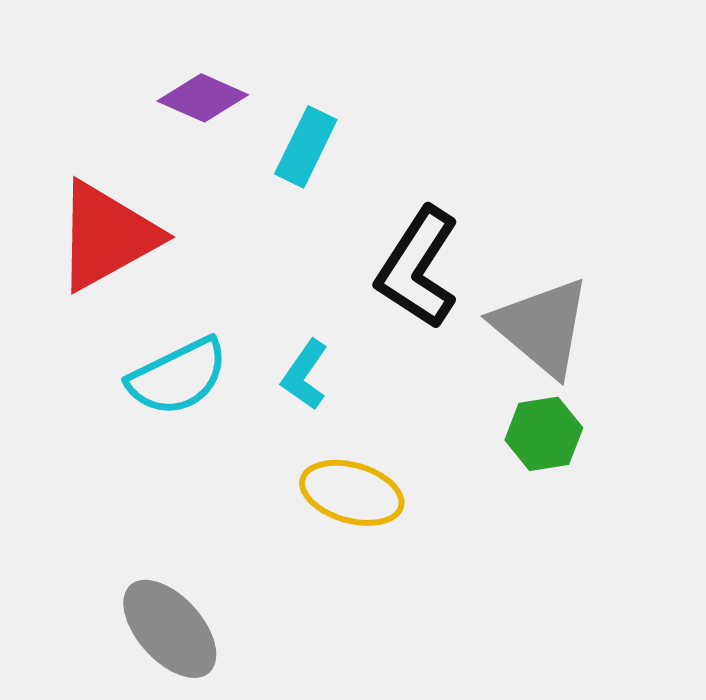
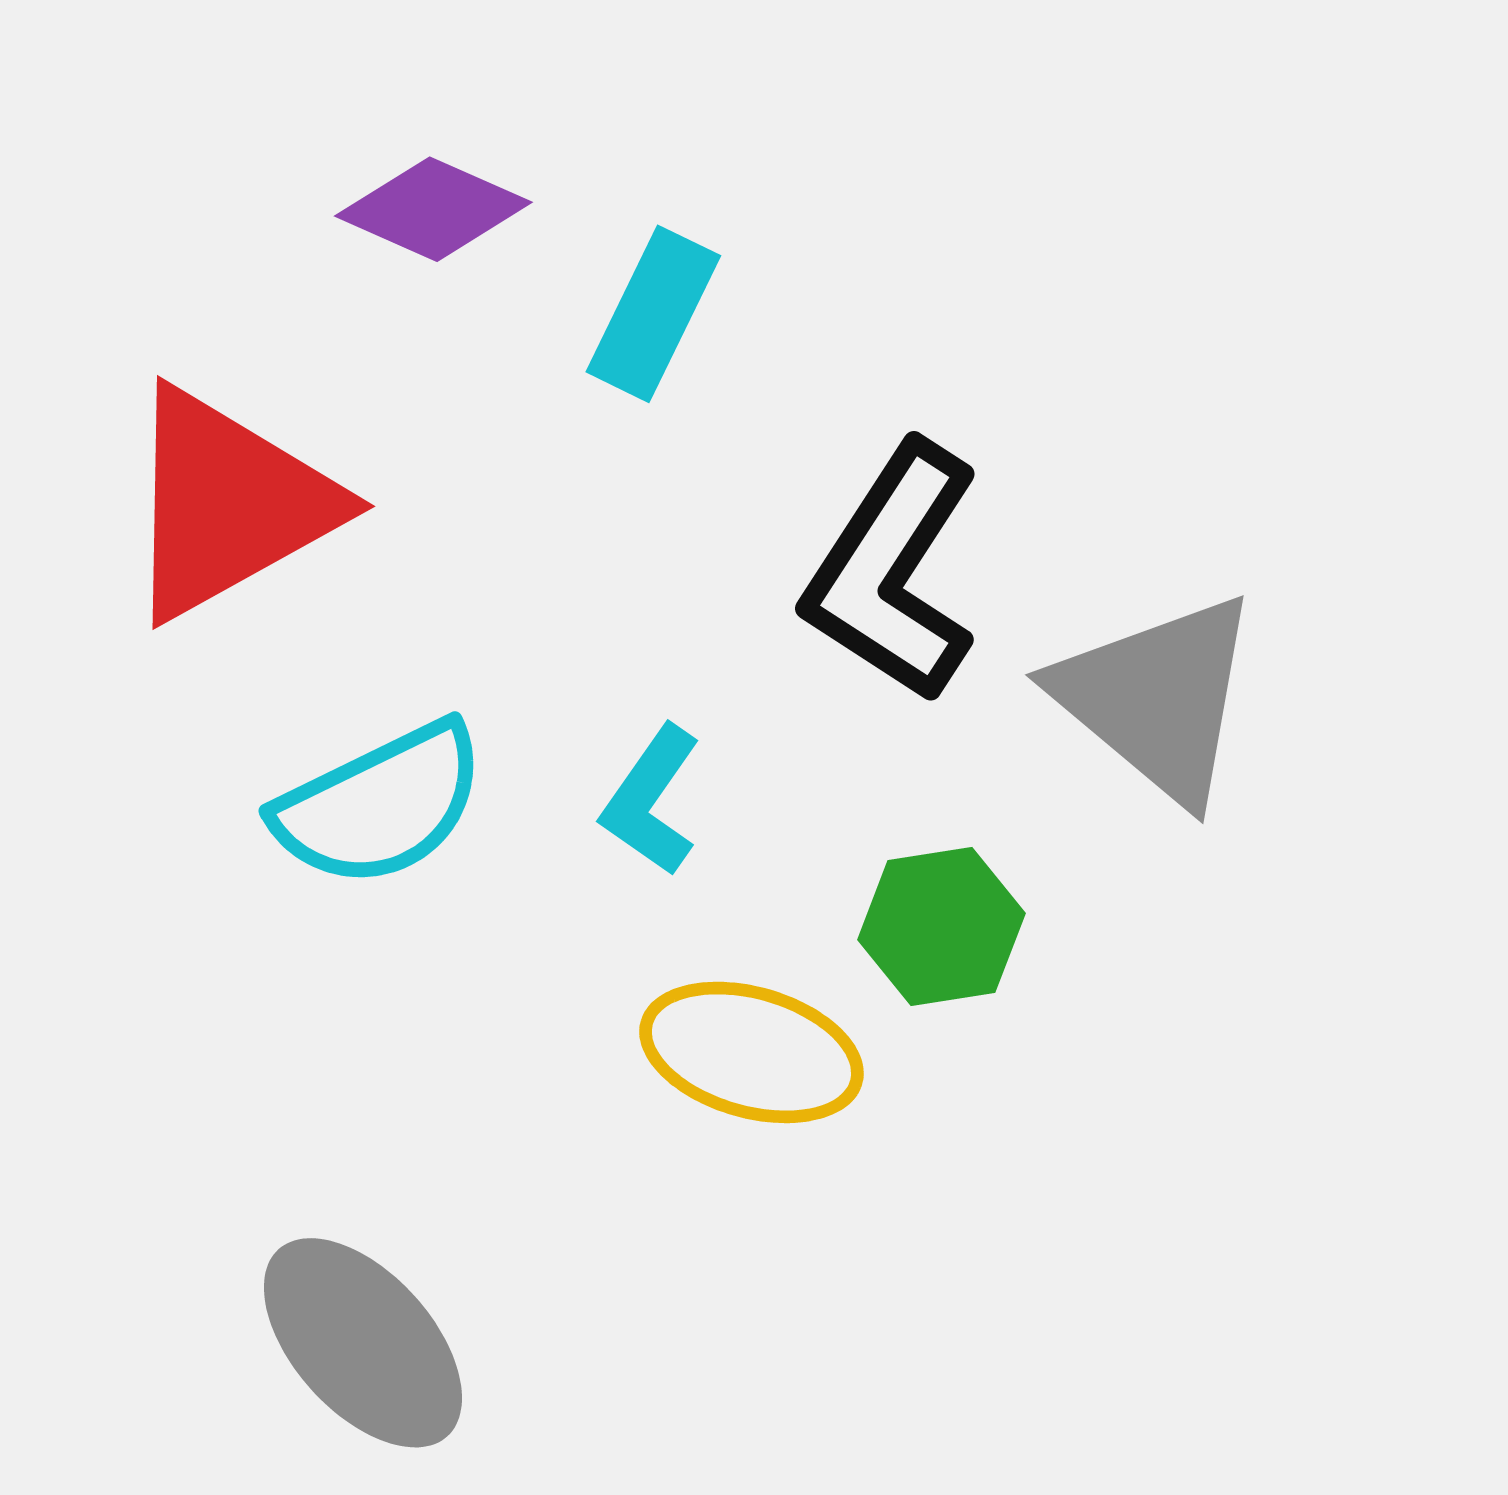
green hexagon: (544, 434) -> (941, 927), moved

